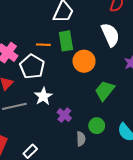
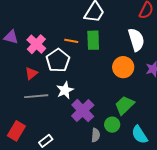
orange circle: (84, 61) -> (123, 67), moved
green trapezoid: (105, 91) -> (125, 105), moved
purple cross: (64, 115) -> (83, 111), size x1.6

